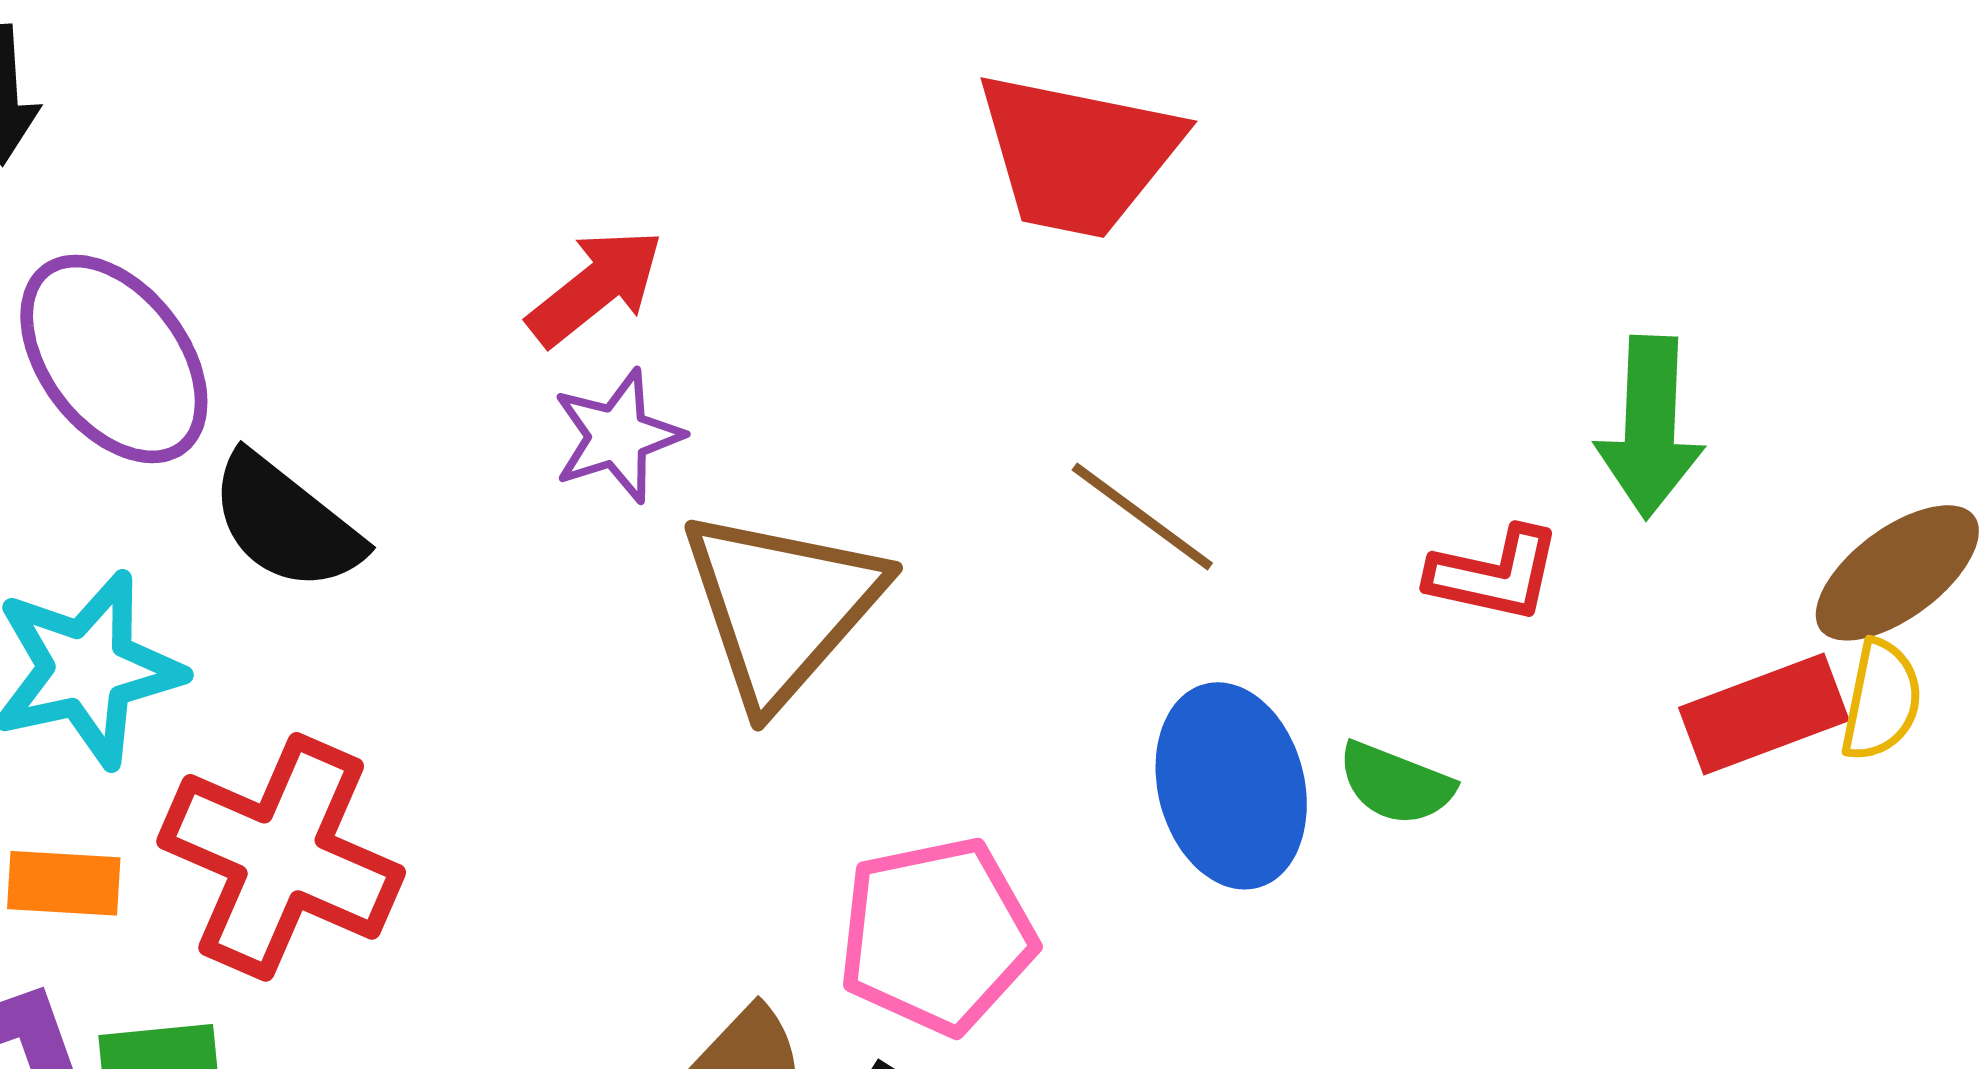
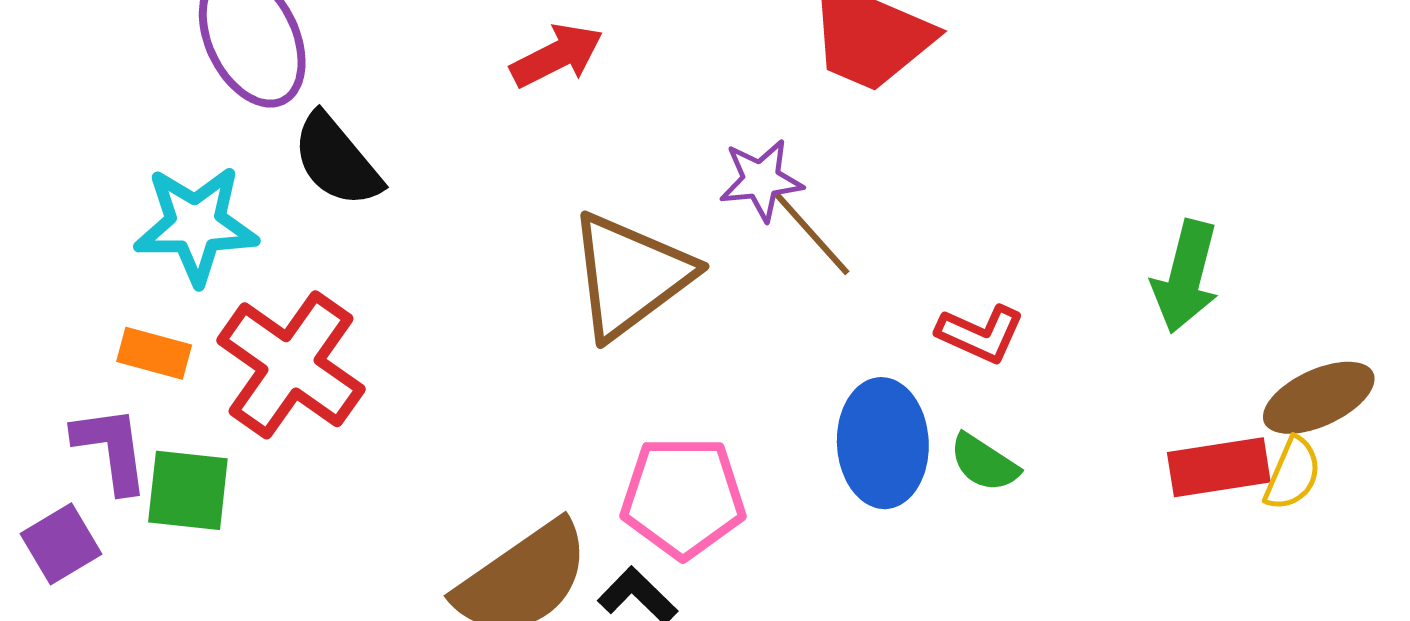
purple star: (618, 436) -> (761, 180), moved
brown line: (1142, 517) -> (812, 234), moved
red L-shape: (1494, 574) -> (980, 334), moved

